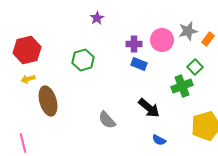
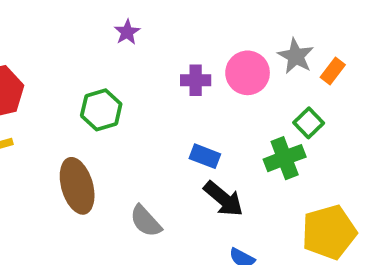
gray star: (188, 31) -> (296, 56), turned -30
blue rectangle: (139, 64) -> (205, 156), moved
brown ellipse: (48, 101) -> (77, 186), moved

